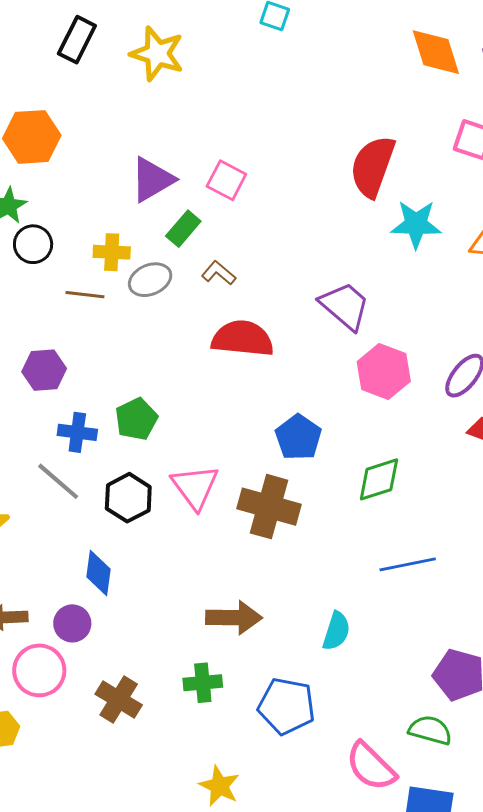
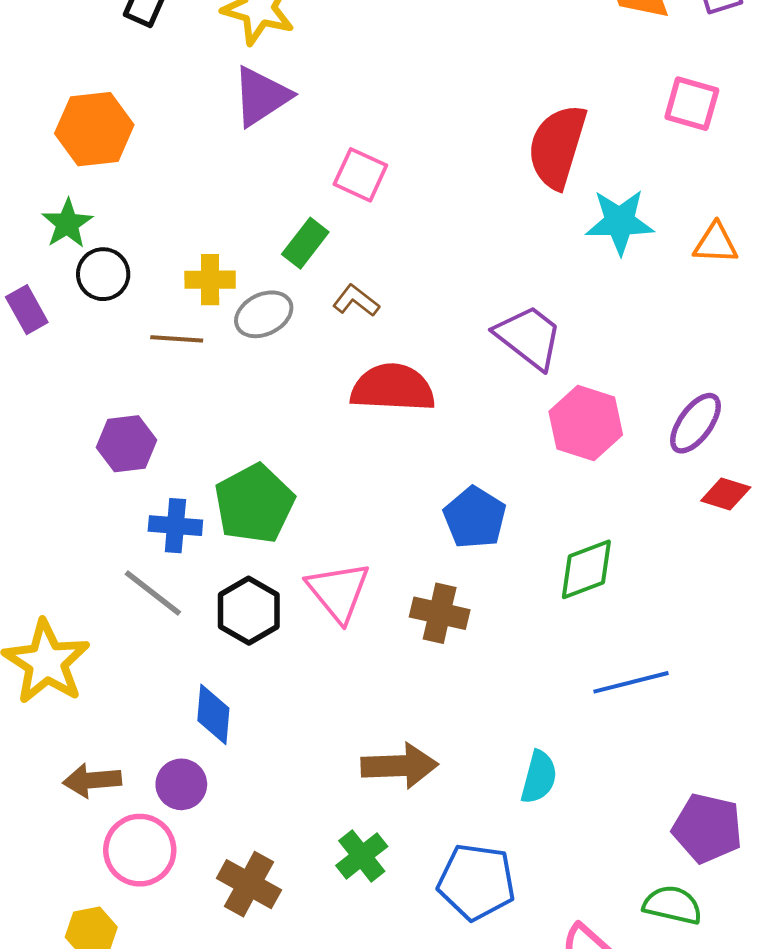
purple triangle: (152, 180) -> (261, 96), moved
green pentagon: (136, 419) -> (254, 504), size x1.4
brown cross: (269, 507) -> (440, 613), size x0.7
green cross: (203, 683) -> (362, 856), turned -30

